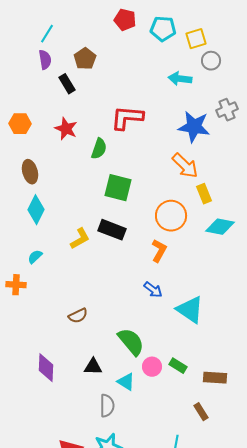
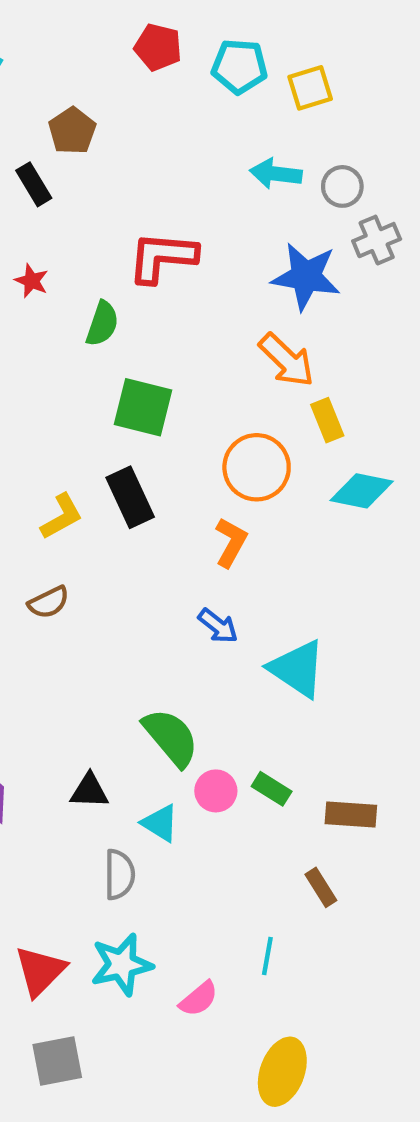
gray circle: (211, 61) -> (342, 186), moved
red star: (66, 129) -> (32, 281), size x0.7
black rectangle: (112, 230) -> (130, 497), turned 44
brown semicircle: (78, 316) -> (49, 602), moved

